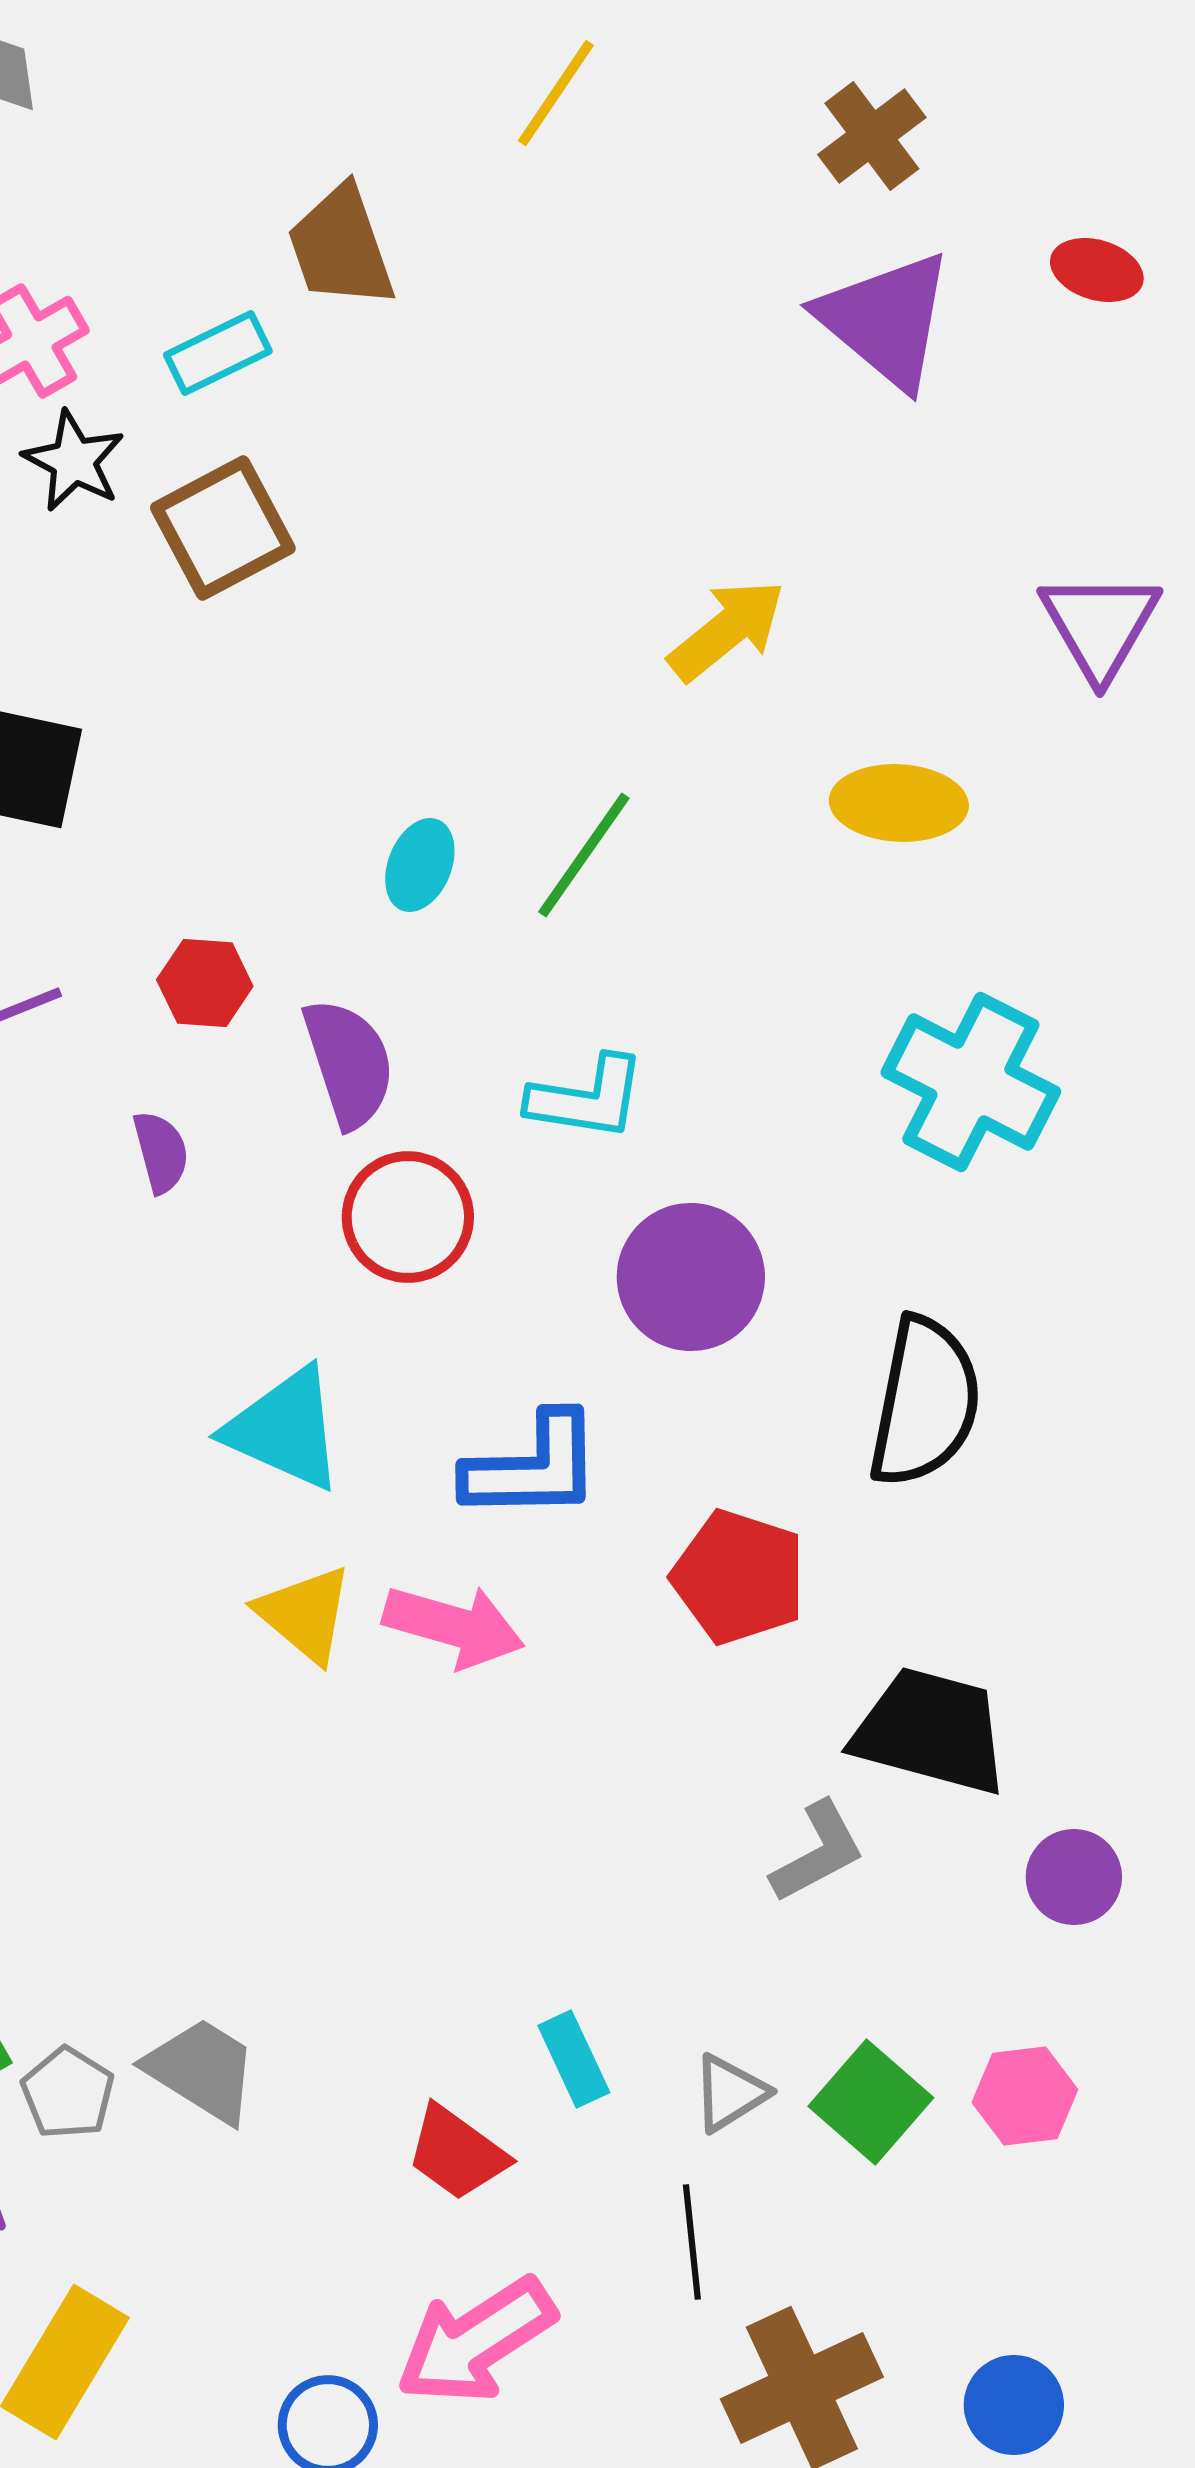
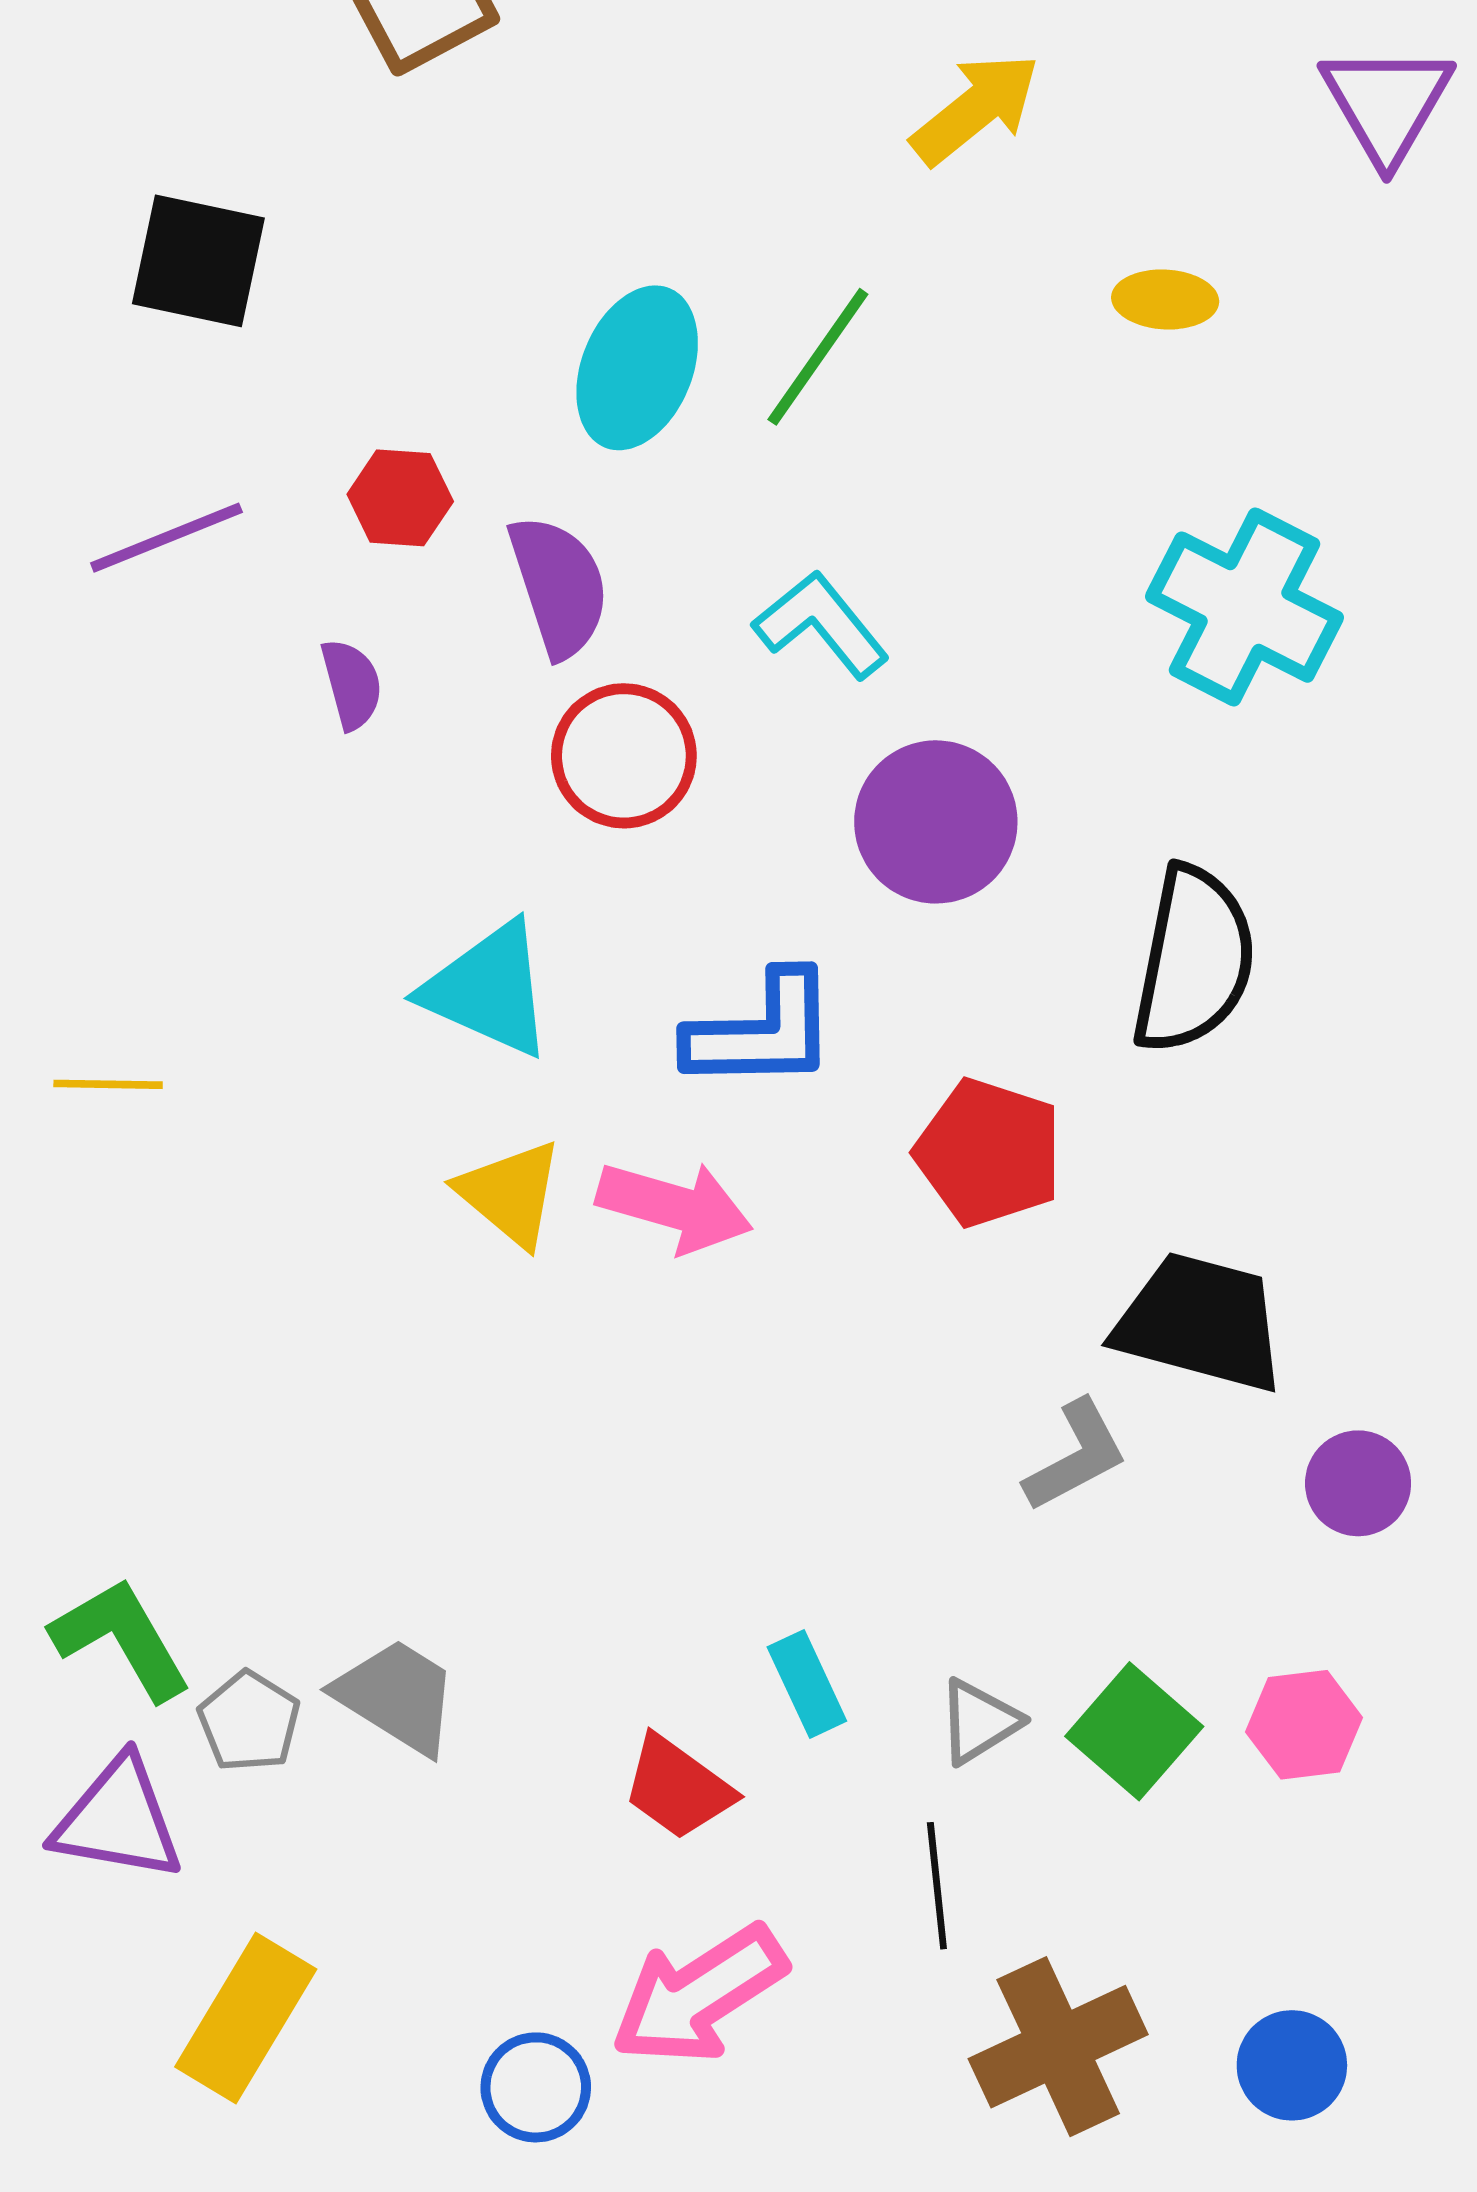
yellow ellipse: (899, 803) -> (1165, 299), size x0.7
cyan ellipse: (420, 865) -> (637, 368), size x1.6
cyan L-shape: (587, 1098) -> (821, 625), turned -138

